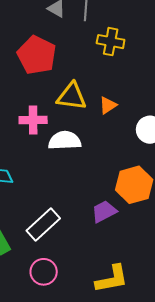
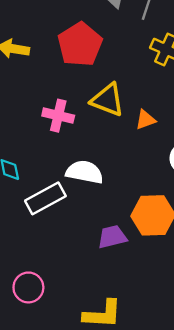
white semicircle: (65, 140) -> (85, 172), moved
white rectangle: (43, 225) -> (45, 198), moved

